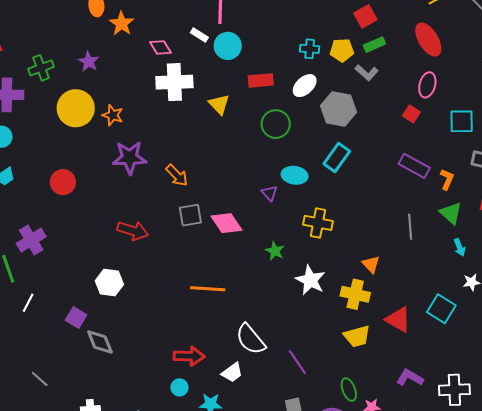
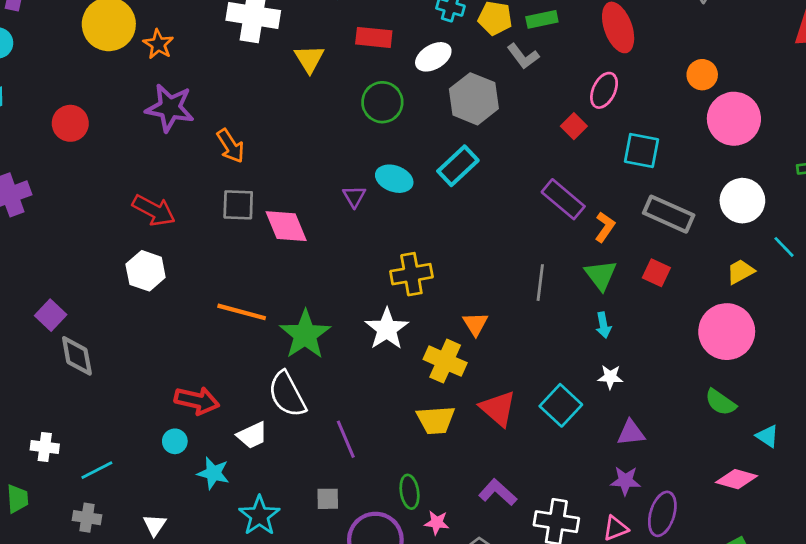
yellow cross: (318, 223) -> (411, 274), moved, turned -32
green star: (275, 251) -> (305, 335), moved, size x1.8
white hexagon: (109, 283) -> (146, 271), moved

